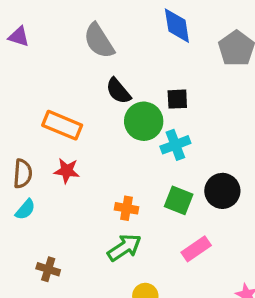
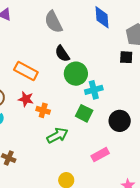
black square: (177, 99) -> (126, 57), moved
green square: (179, 200) -> (84, 113), moved
orange cross: (127, 208) -> (43, 110), moved
green arrow: (124, 248) -> (57, 135), moved

